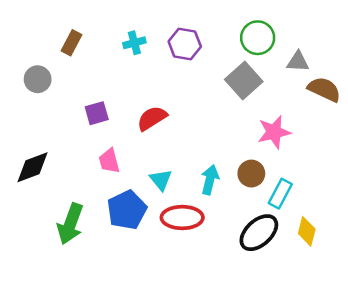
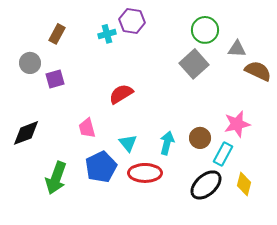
purple hexagon: (185, 44) -> (132, 21), moved
purple square: (97, 113) -> (55, 79), moved
pink star: (274, 132) -> (237, 124), moved

